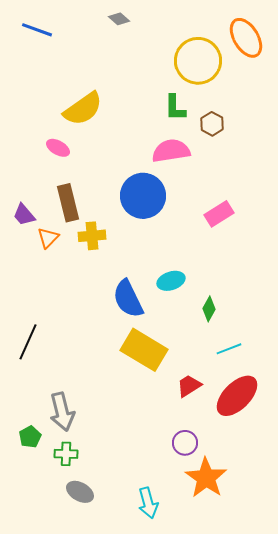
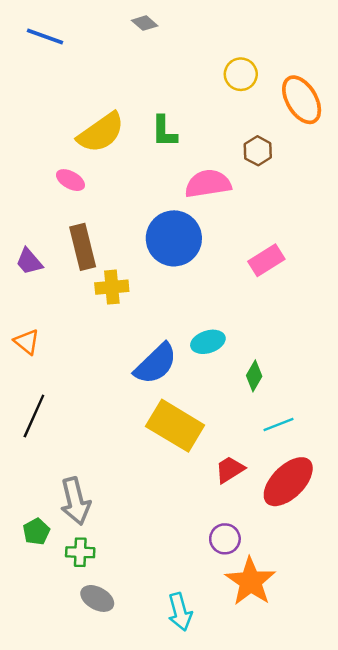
orange ellipse: (246, 38) -> (302, 100), moved
yellow circle: (198, 61) -> (241, 74), size x0.6
green L-shape: (175, 108) -> (164, 131), moved
orange triangle: (48, 238) -> (27, 342), moved, turned -35
blue semicircle: (128, 299) -> (156, 364), turned -108

